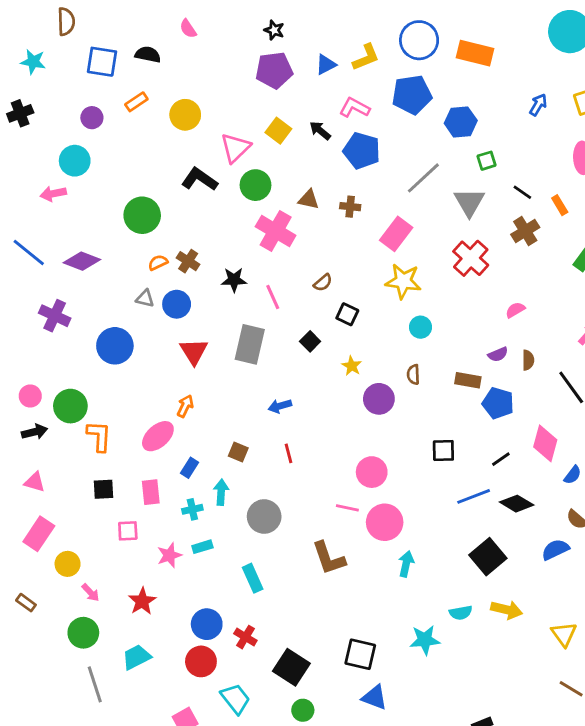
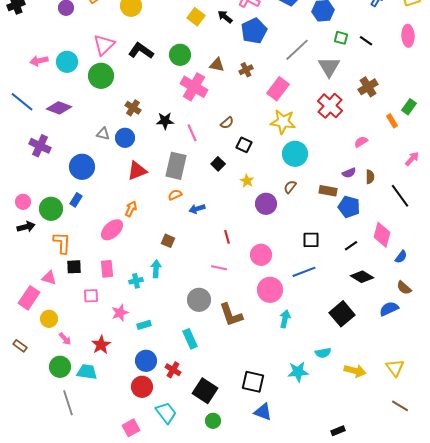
pink triangle: (235, 148) -> (104, 45), moved
blue pentagon: (362, 151) -> (254, 31), turned 30
cyan circle: (75, 161) -> (67, 62), moved
green square: (486, 161) -> (341, 38), turned 32
black line: (522, 192) -> (366, 41), moved
orange rectangle: (560, 205) -> (392, 121), moved
brown cross: (350, 207) -> (246, 70), turned -32
orange semicircle: (158, 263) -> (175, 195), moved
cyan circle: (420, 327) -> (295, 154), size x1.6
red triangle: (194, 352) -> (137, 171), turned 40
brown semicircle: (413, 374) -> (290, 187), turned 40
orange L-shape: (99, 436) -> (62, 243), moved
red line: (288, 453) -> (227, 237), moved
blue rectangle: (189, 468) -> (76, 200), moved
pink triangle: (35, 482) -> (49, 278), moved
blue line: (474, 496) -> (304, 272), moved
pink line: (347, 508) -> (219, 268), moved
gray circle: (264, 517) -> (199, 300), moved
cyan rectangle: (202, 547) -> (144, 325), moved
cyan rectangle: (253, 578) -> (190, 339), moved
yellow arrow: (507, 610) -> (355, 371), moved
cyan trapezoid: (136, 657) -> (87, 372), moved, turned 35

